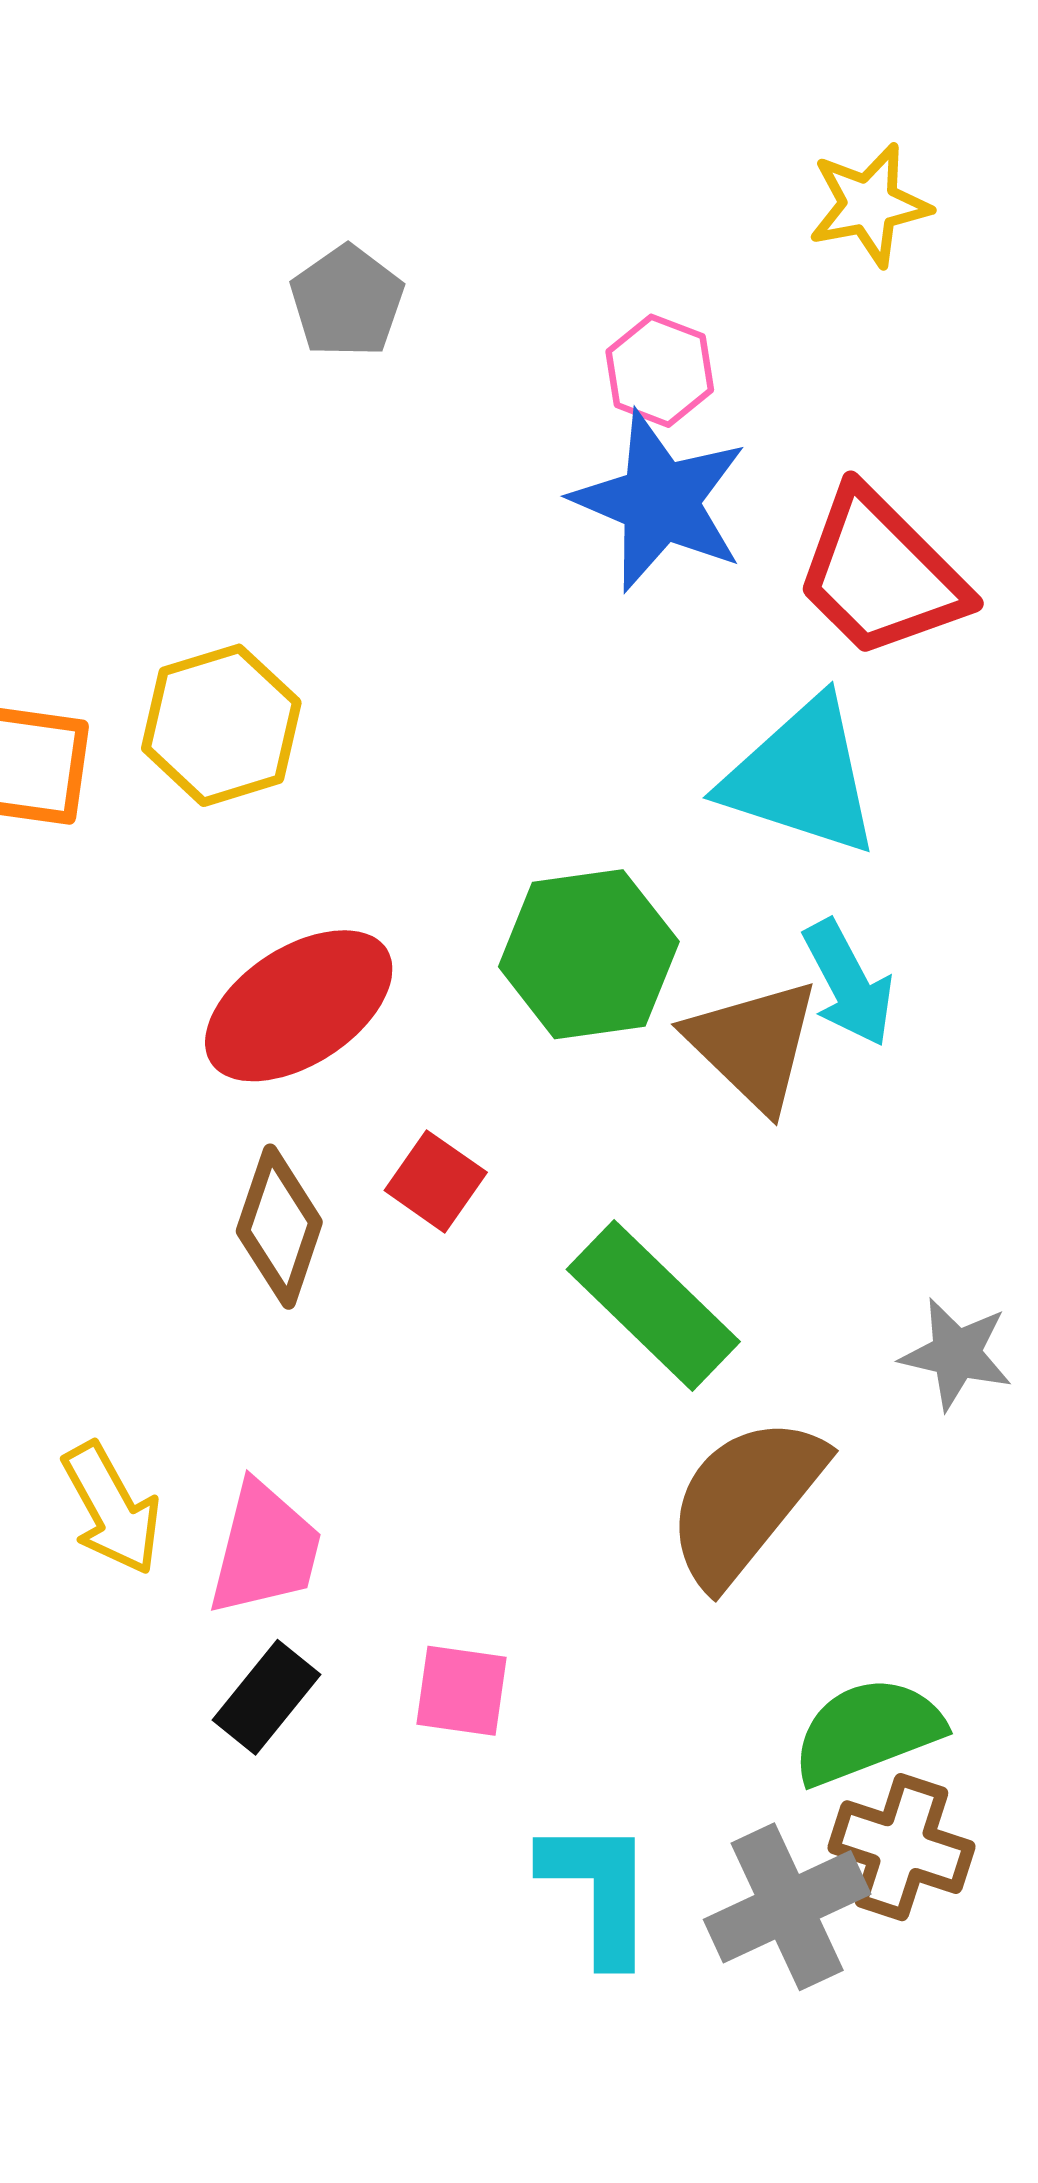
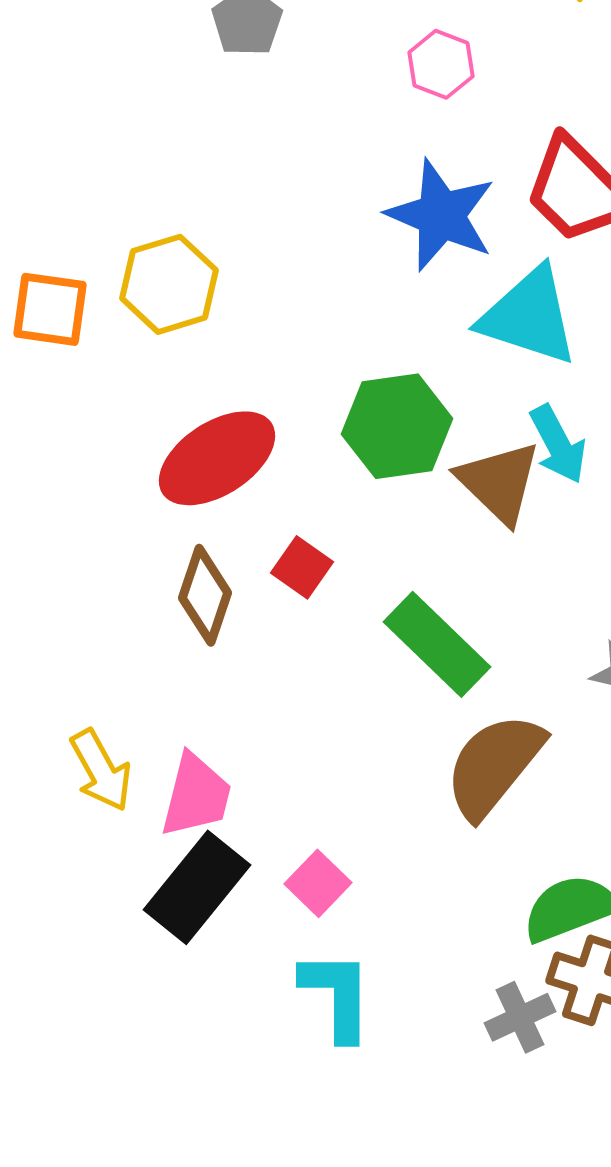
blue star: (660, 501) -> (441, 215), moved
pink square: (461, 1691) -> (318, 883), turned 36
black rectangle: (266, 1697) -> (197, 887), size x1.6
cyan L-shape: (598, 1891) -> (337, 995), moved
gray cross: (787, 1907) -> (520, 1017), size x0.7

